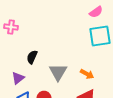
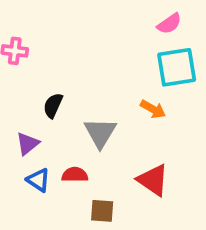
orange arrow: (87, 74) -> (153, 109), moved

